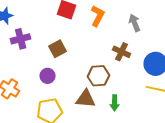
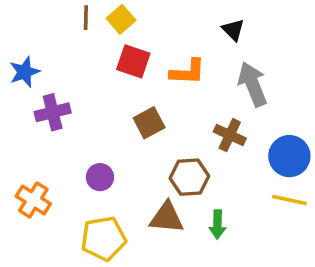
orange L-shape: (98, 16) -> (188, 72), turned 65
gray arrow: (135, 23) -> (253, 84), size x1.4
brown square: (58, 49) -> (149, 123), moved

